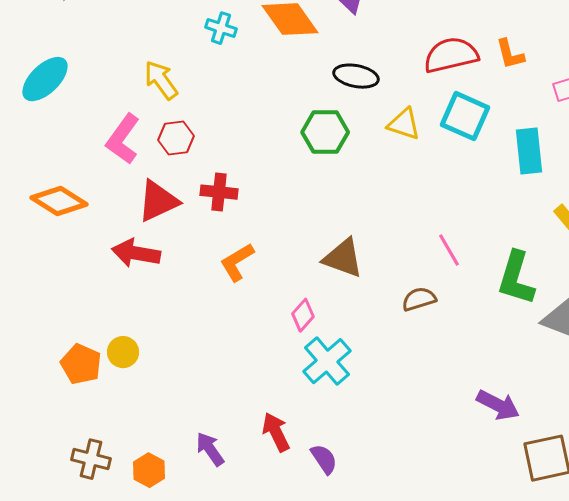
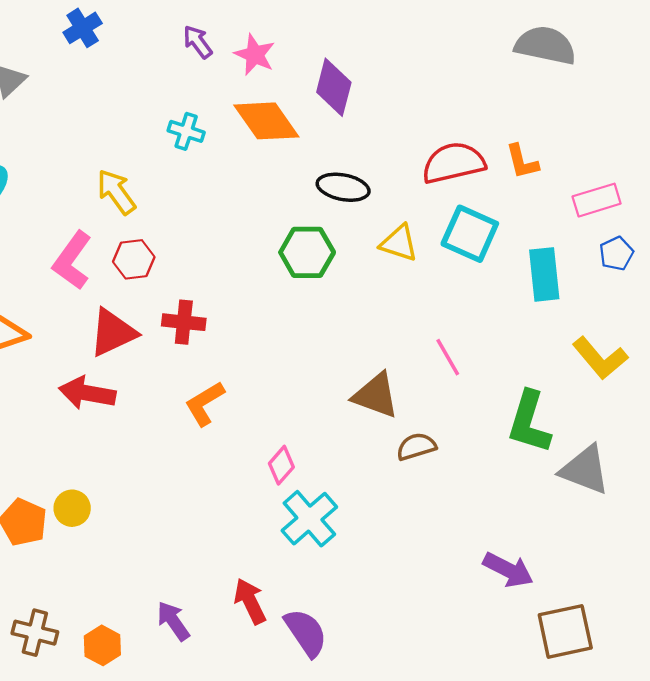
pink line: (449, 250) -> (448, 357), moved
brown triangle: (343, 258) -> (376, 395), moved
purple semicircle: (324, 459) -> (306, 633), size x1.4

